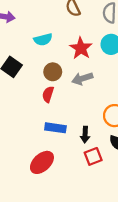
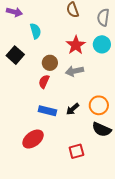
cyan semicircle: (43, 40) -> (35, 31), moved, turned -98
black arrow: (85, 135) -> (73, 109), moved, turned 40
red square: (93, 156) -> (76, 151), moved

